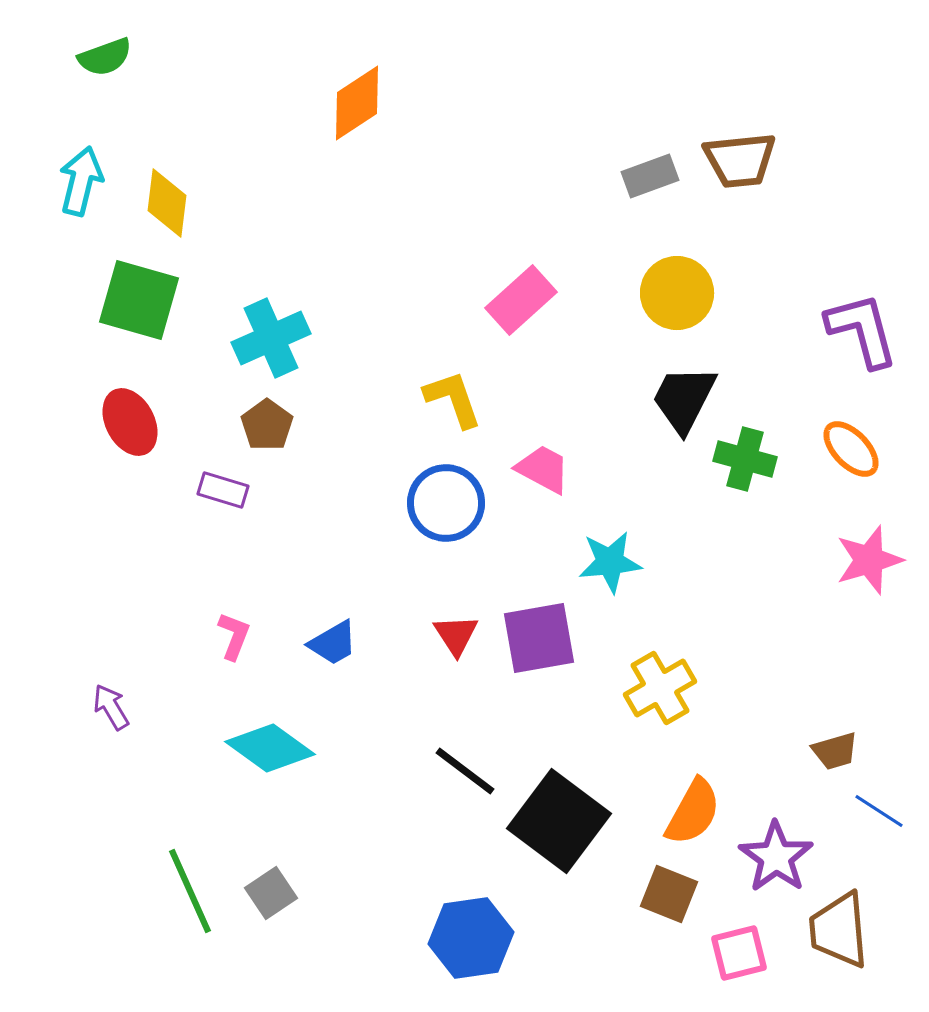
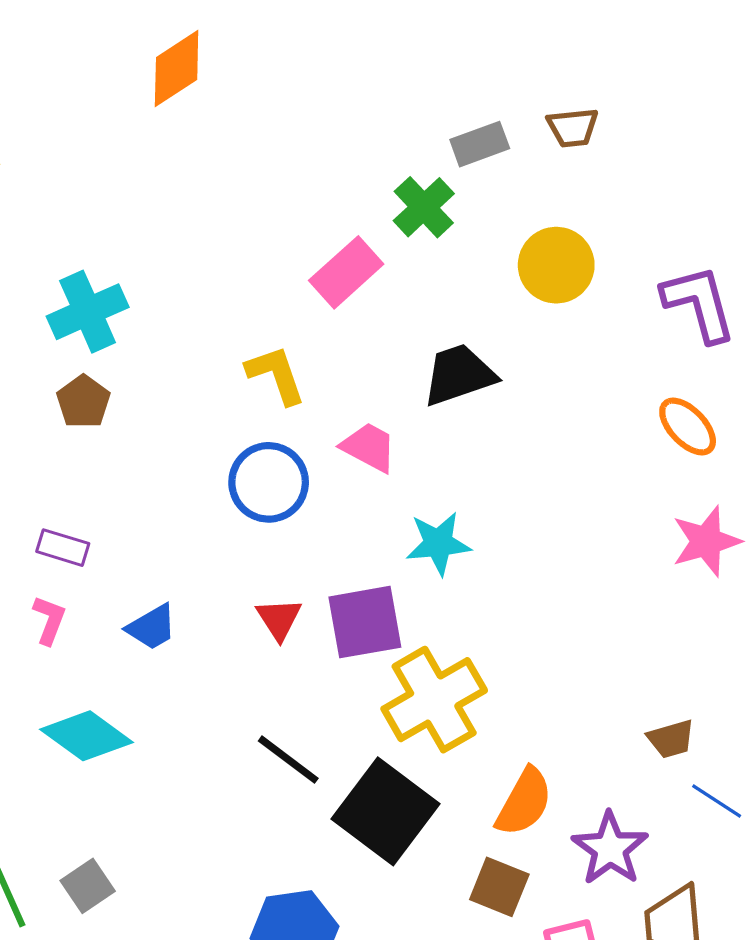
brown trapezoid: (740, 160) -> (573, 128), size x0.7
yellow circle: (677, 293) -> (556, 265), moved
black trapezoid: (684, 399) -> (459, 375), moved, turned 44
green cross: (745, 459) -> (424, 207), moved, turned 32
purple rectangle: (223, 490) -> (63, 548), moved
yellow cross: (660, 688) -> (434, 700), moved, size x1.4

